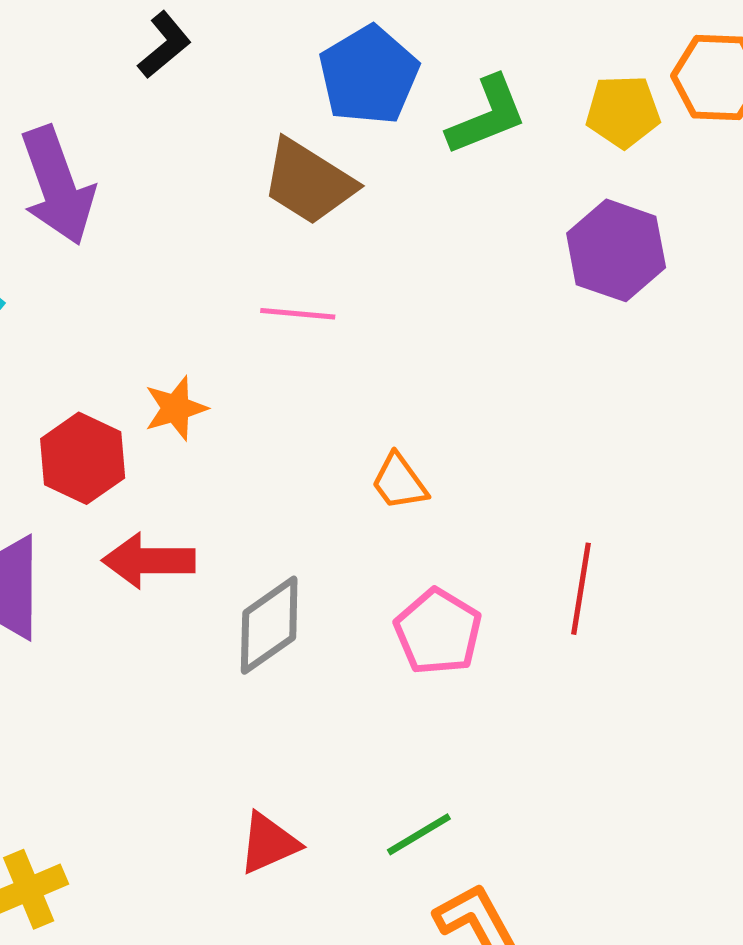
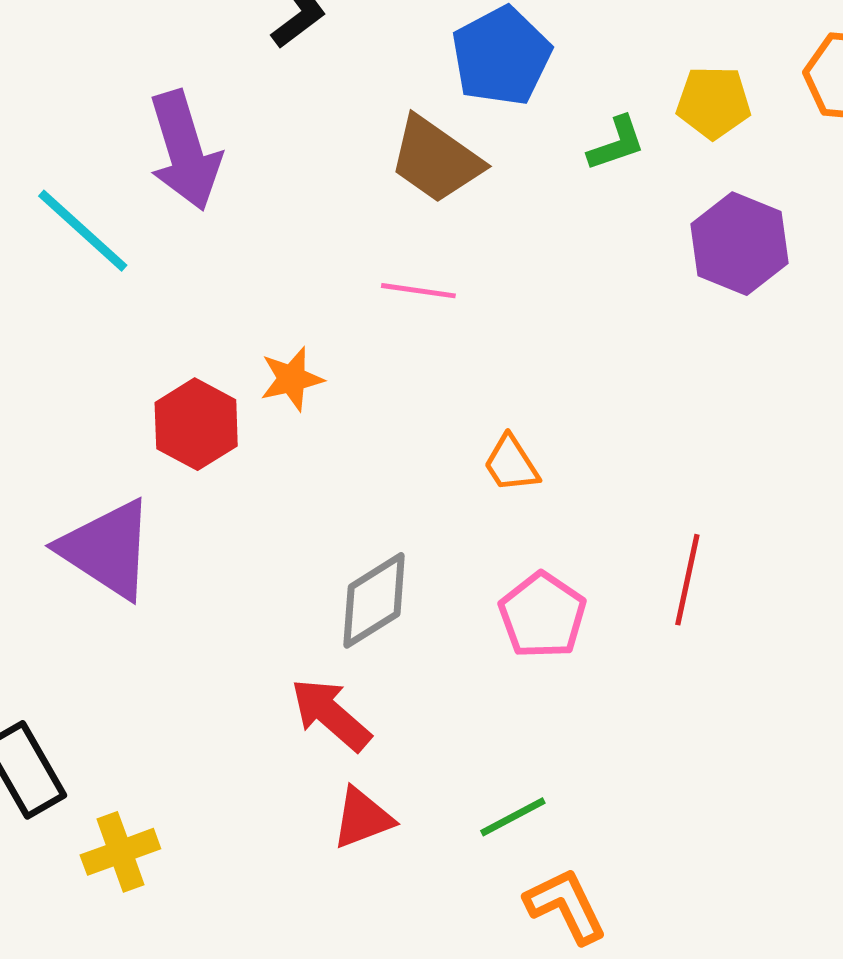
yellow pentagon: (623, 112) -> (714, 102), moved
green L-shape: (487, 116) -> (616, 144), moved, size x0.7
red arrow: (149, 561) -> (331, 715), moved, turned 38

